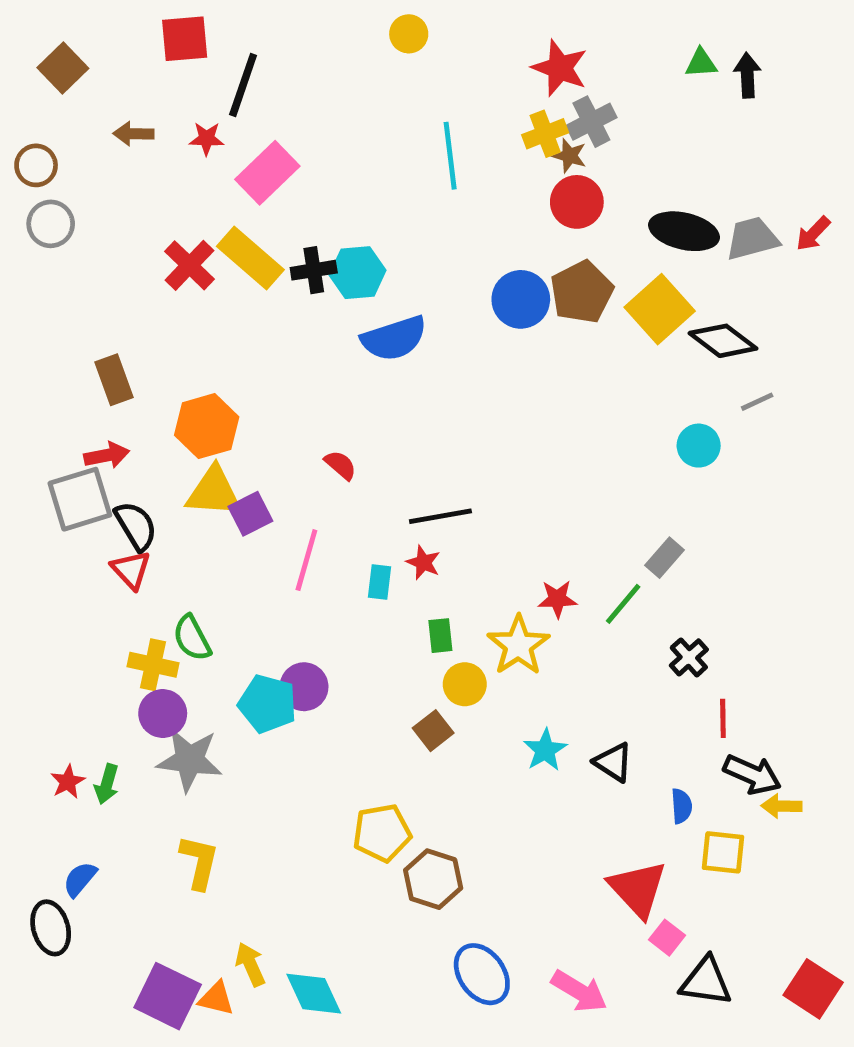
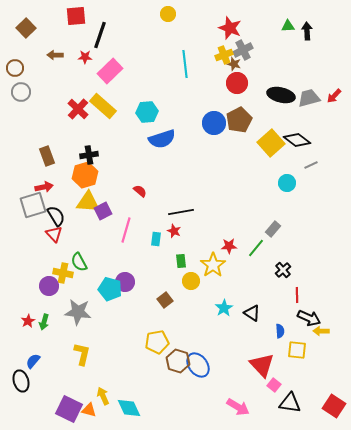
black cross: (314, 270) -> (89, 155), moved
yellow square: (660, 309) -> (271, 143), moved
purple circle: (163, 714) -> (49, 286), moved
brown square: (433, 731) -> (165, 300), moved
blue ellipse: (482, 974) -> (198, 365), moved

